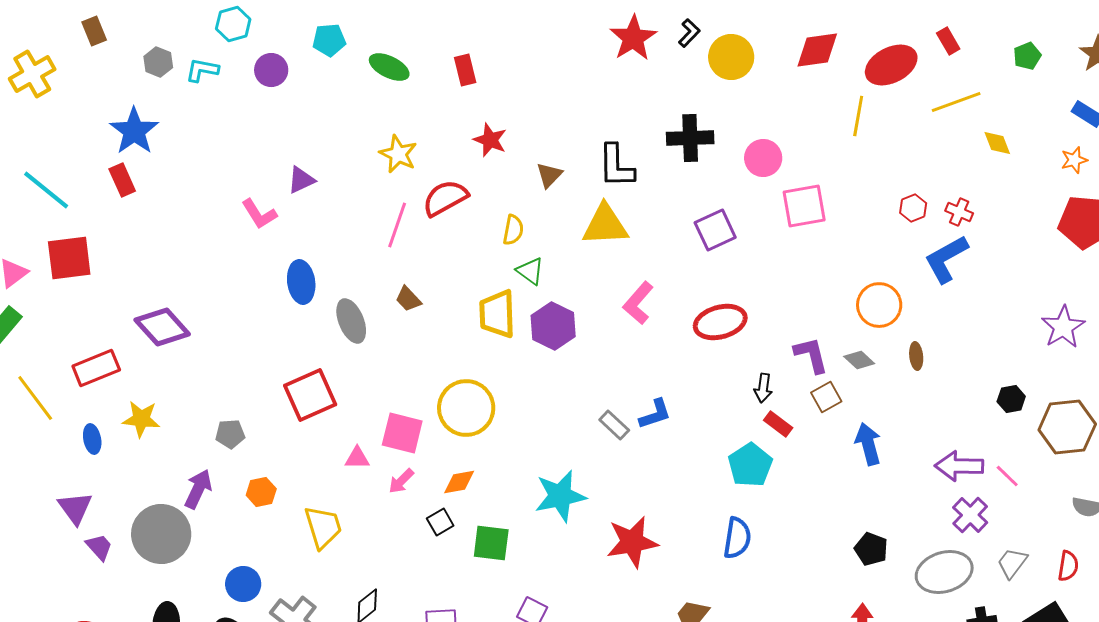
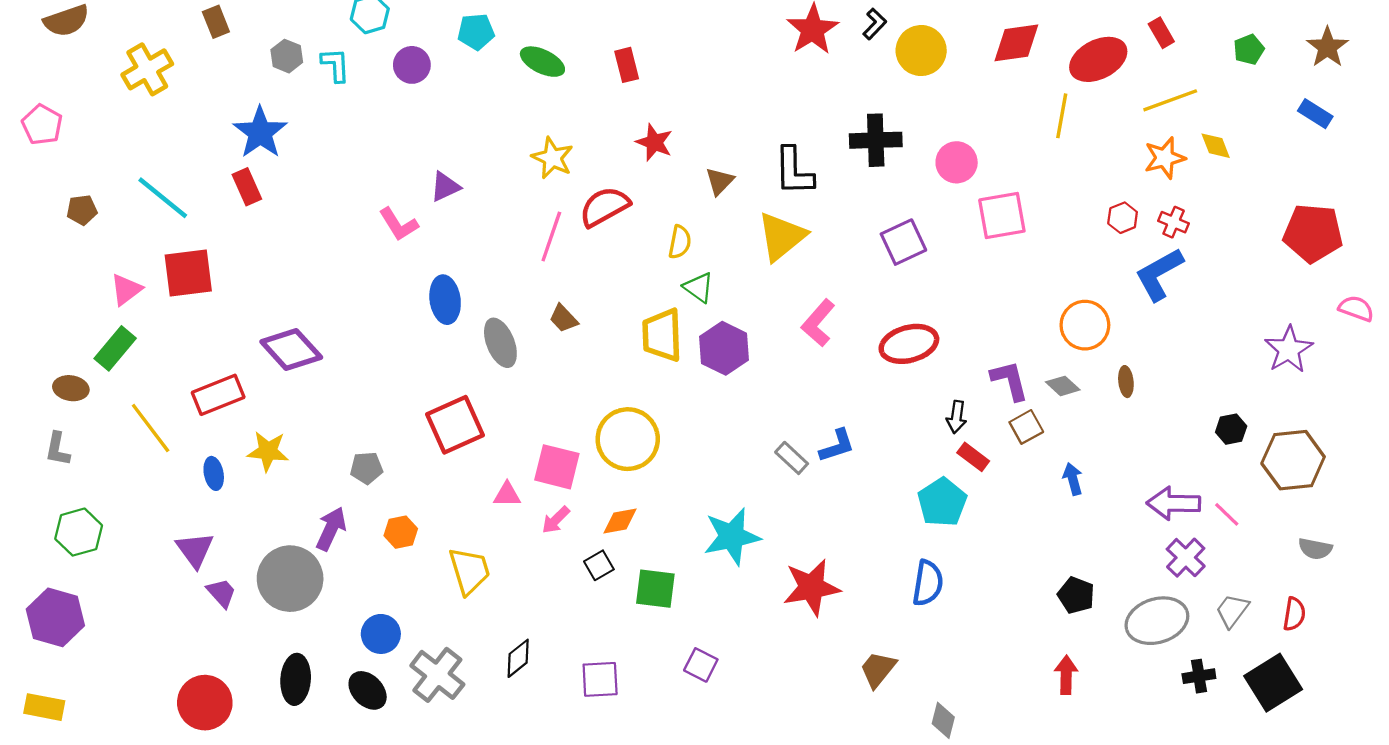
cyan L-shape: (202, 70) -> (335, 65), turned 76
orange star: (1074, 160) -> (1165, 158), moved, size x1.4
yellow triangle: (605, 225) -> (782, 237), turned -36
blue arrow: (868, 444) -> (1073, 479), size x0.7

